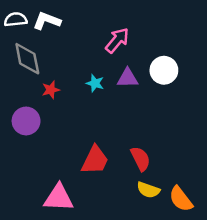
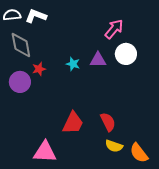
pink arrow: (117, 40) -> (114, 29), moved
purple circle: (26, 121) -> (20, 82), moved

